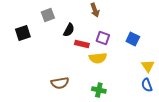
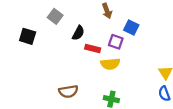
gray square: (48, 15) -> (55, 16), turned -32
black square: (23, 33) -> (28, 36), turned 35
blue square: (133, 39) -> (131, 27), moved

